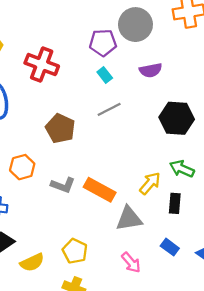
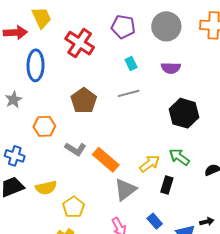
purple pentagon: (103, 43) -> (123, 27), moved
gray triangle: (129, 219) -> (125, 189), turned -40
yellow semicircle: (32, 262) -> (46, 188), moved

